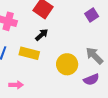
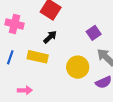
purple square: (92, 15) -> (94, 33), moved

